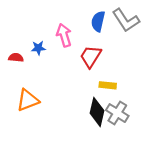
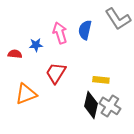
blue semicircle: (98, 21) -> (85, 30), moved
red trapezoid: (91, 56) -> (56, 73), moved

